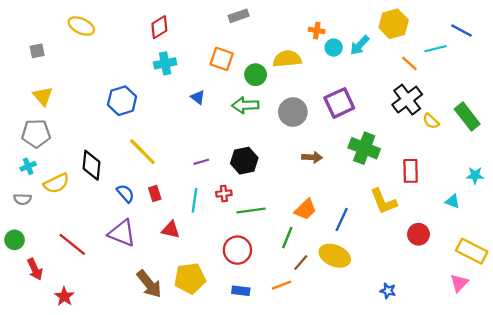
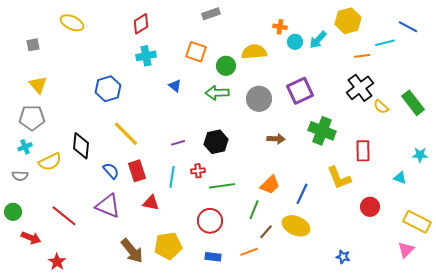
orange line: (409, 63) -> (362, 56), turned -49
red rectangle: (155, 193) -> (137, 171), size x1.5
red arrow: (35, 269) -> (31, 238), turned -42

